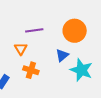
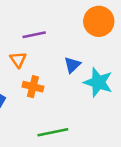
orange circle: (75, 31) -> (99, 21), moved

